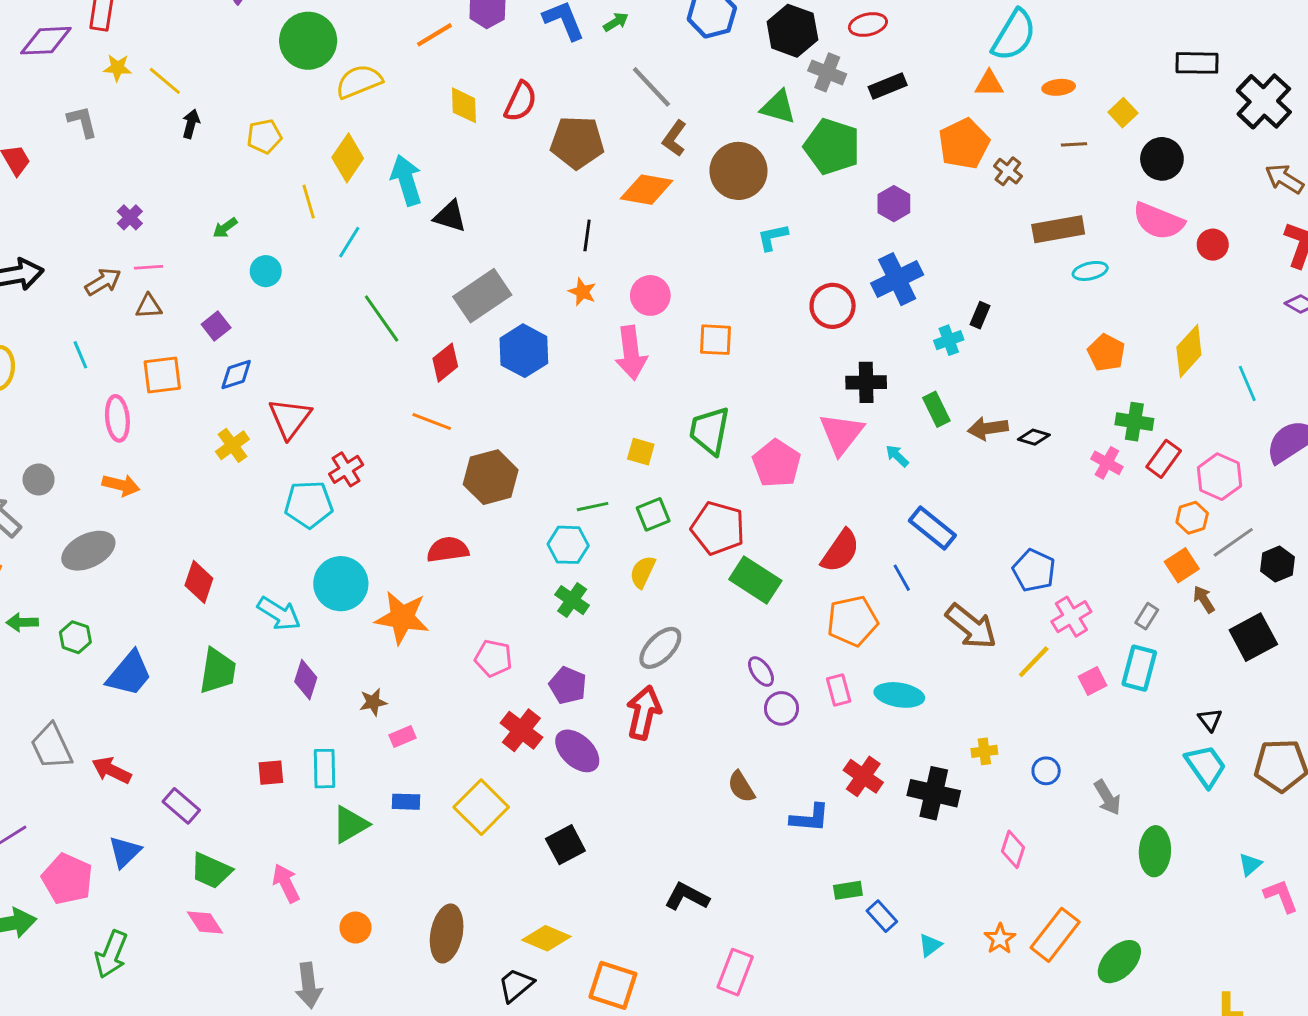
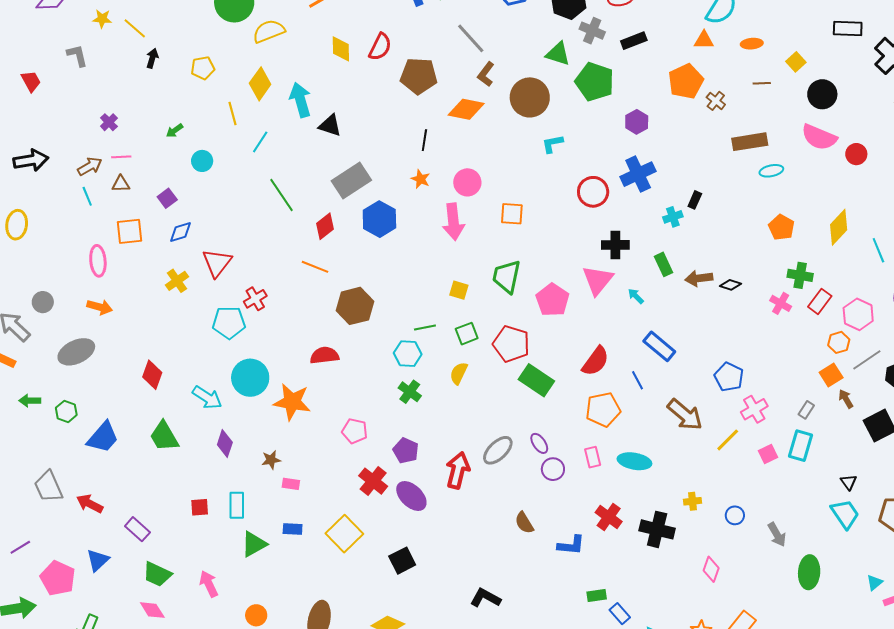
cyan line: (80, 355) -> (87, 196), moved
gray ellipse: (660, 648) -> (498, 450), moved
green trapezoid: (218, 671) -> (164, 436), turned 140
pink rectangle: (402, 736) -> (291, 484), turned 30

